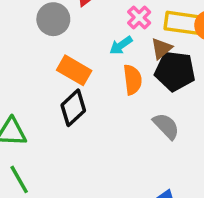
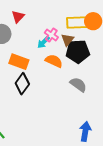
pink cross: (139, 17) -> (51, 35), moved
orange semicircle: (133, 80) -> (54, 61), turned -48

